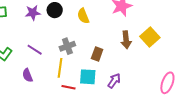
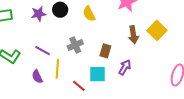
yellow line: (60, 68) -> (57, 69), moved
purple arrow: (114, 81) -> (125, 67), moved
red line: (68, 87) -> (79, 86), turned 32

